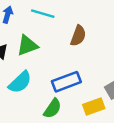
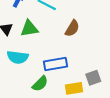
cyan semicircle: (20, 82) -> (18, 57), turned 40

